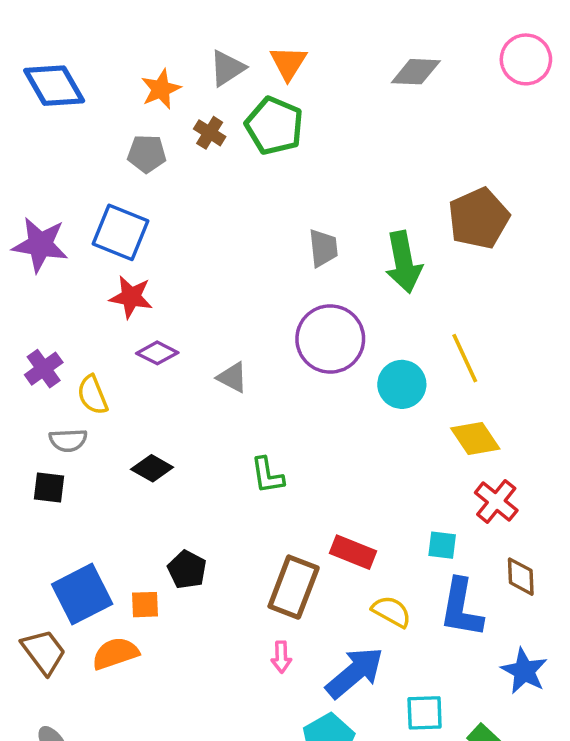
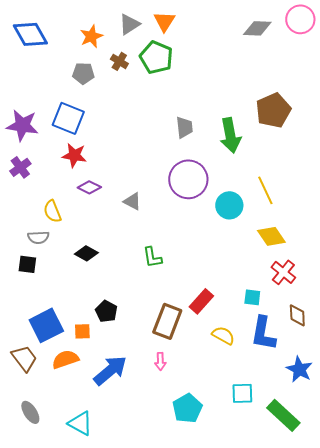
gray diamond: (416, 72) -> (257, 28), moved
purple cross: (44, 369) -> (20, 167), moved
red rectangle: (353, 552) -> (201, 301), turned -70
blue arrow: (355, 673) -> (110, 370), moved

